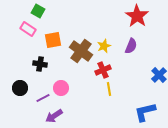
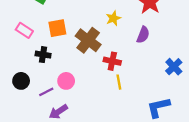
pink rectangle: (28, 29) -> (24, 30), moved
yellow star: (104, 46) -> (113, 18), moved
red cross: (103, 70) -> (112, 61), turned 35

